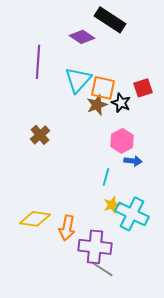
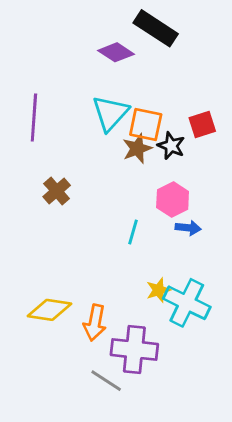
purple line: (38, 62) -> (34, 117), moved
cyan line: (106, 177) -> (133, 232), moved
gray line: (102, 269) -> (106, 381), moved

